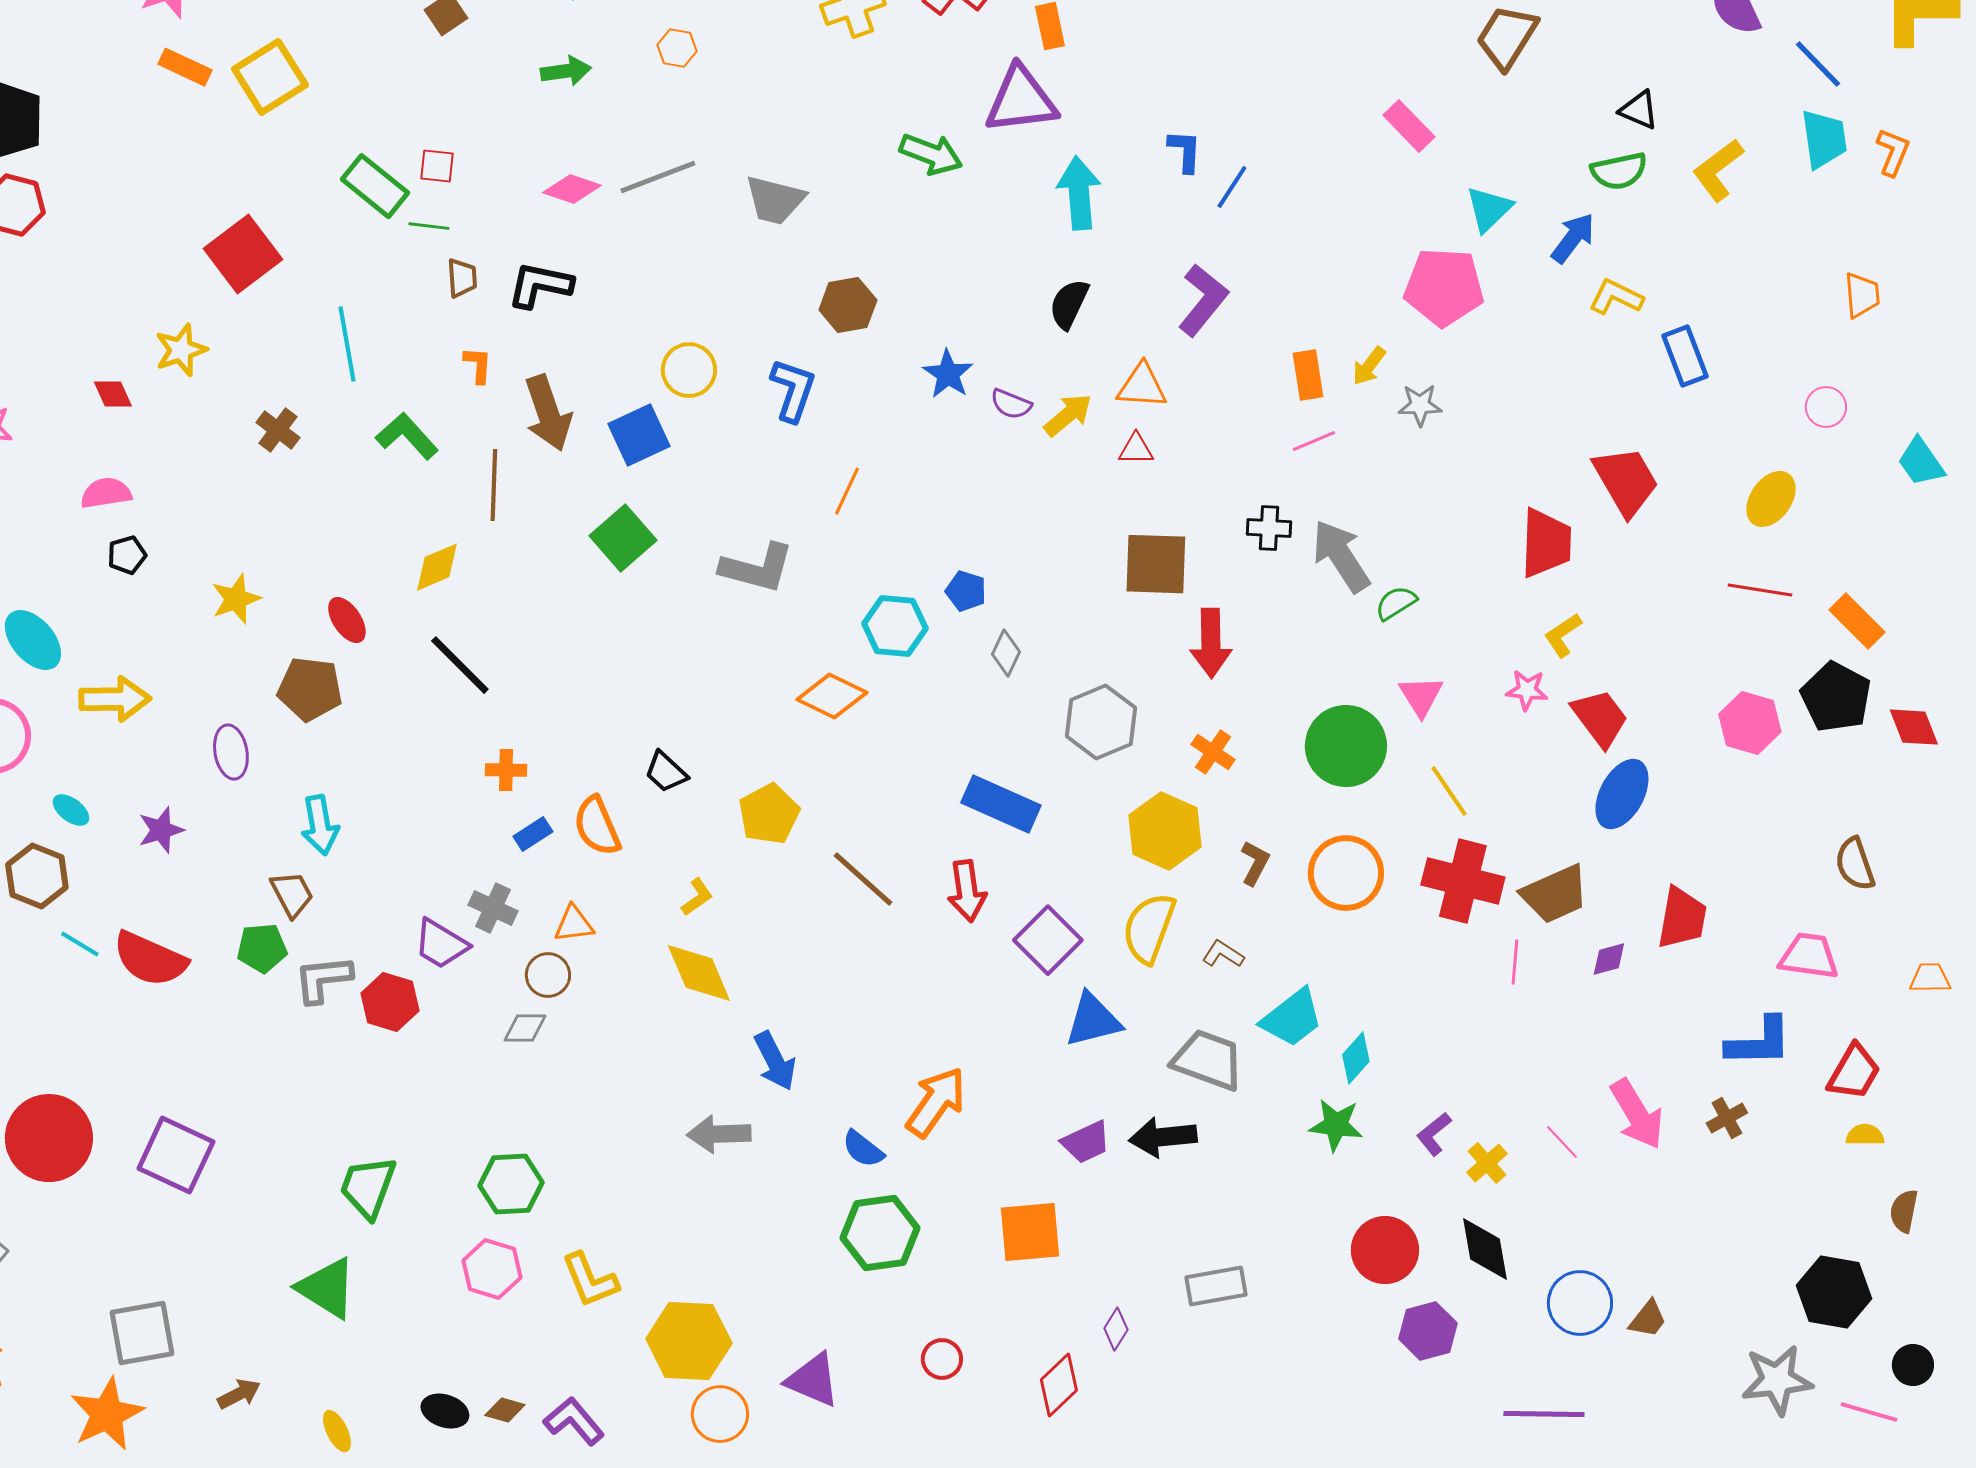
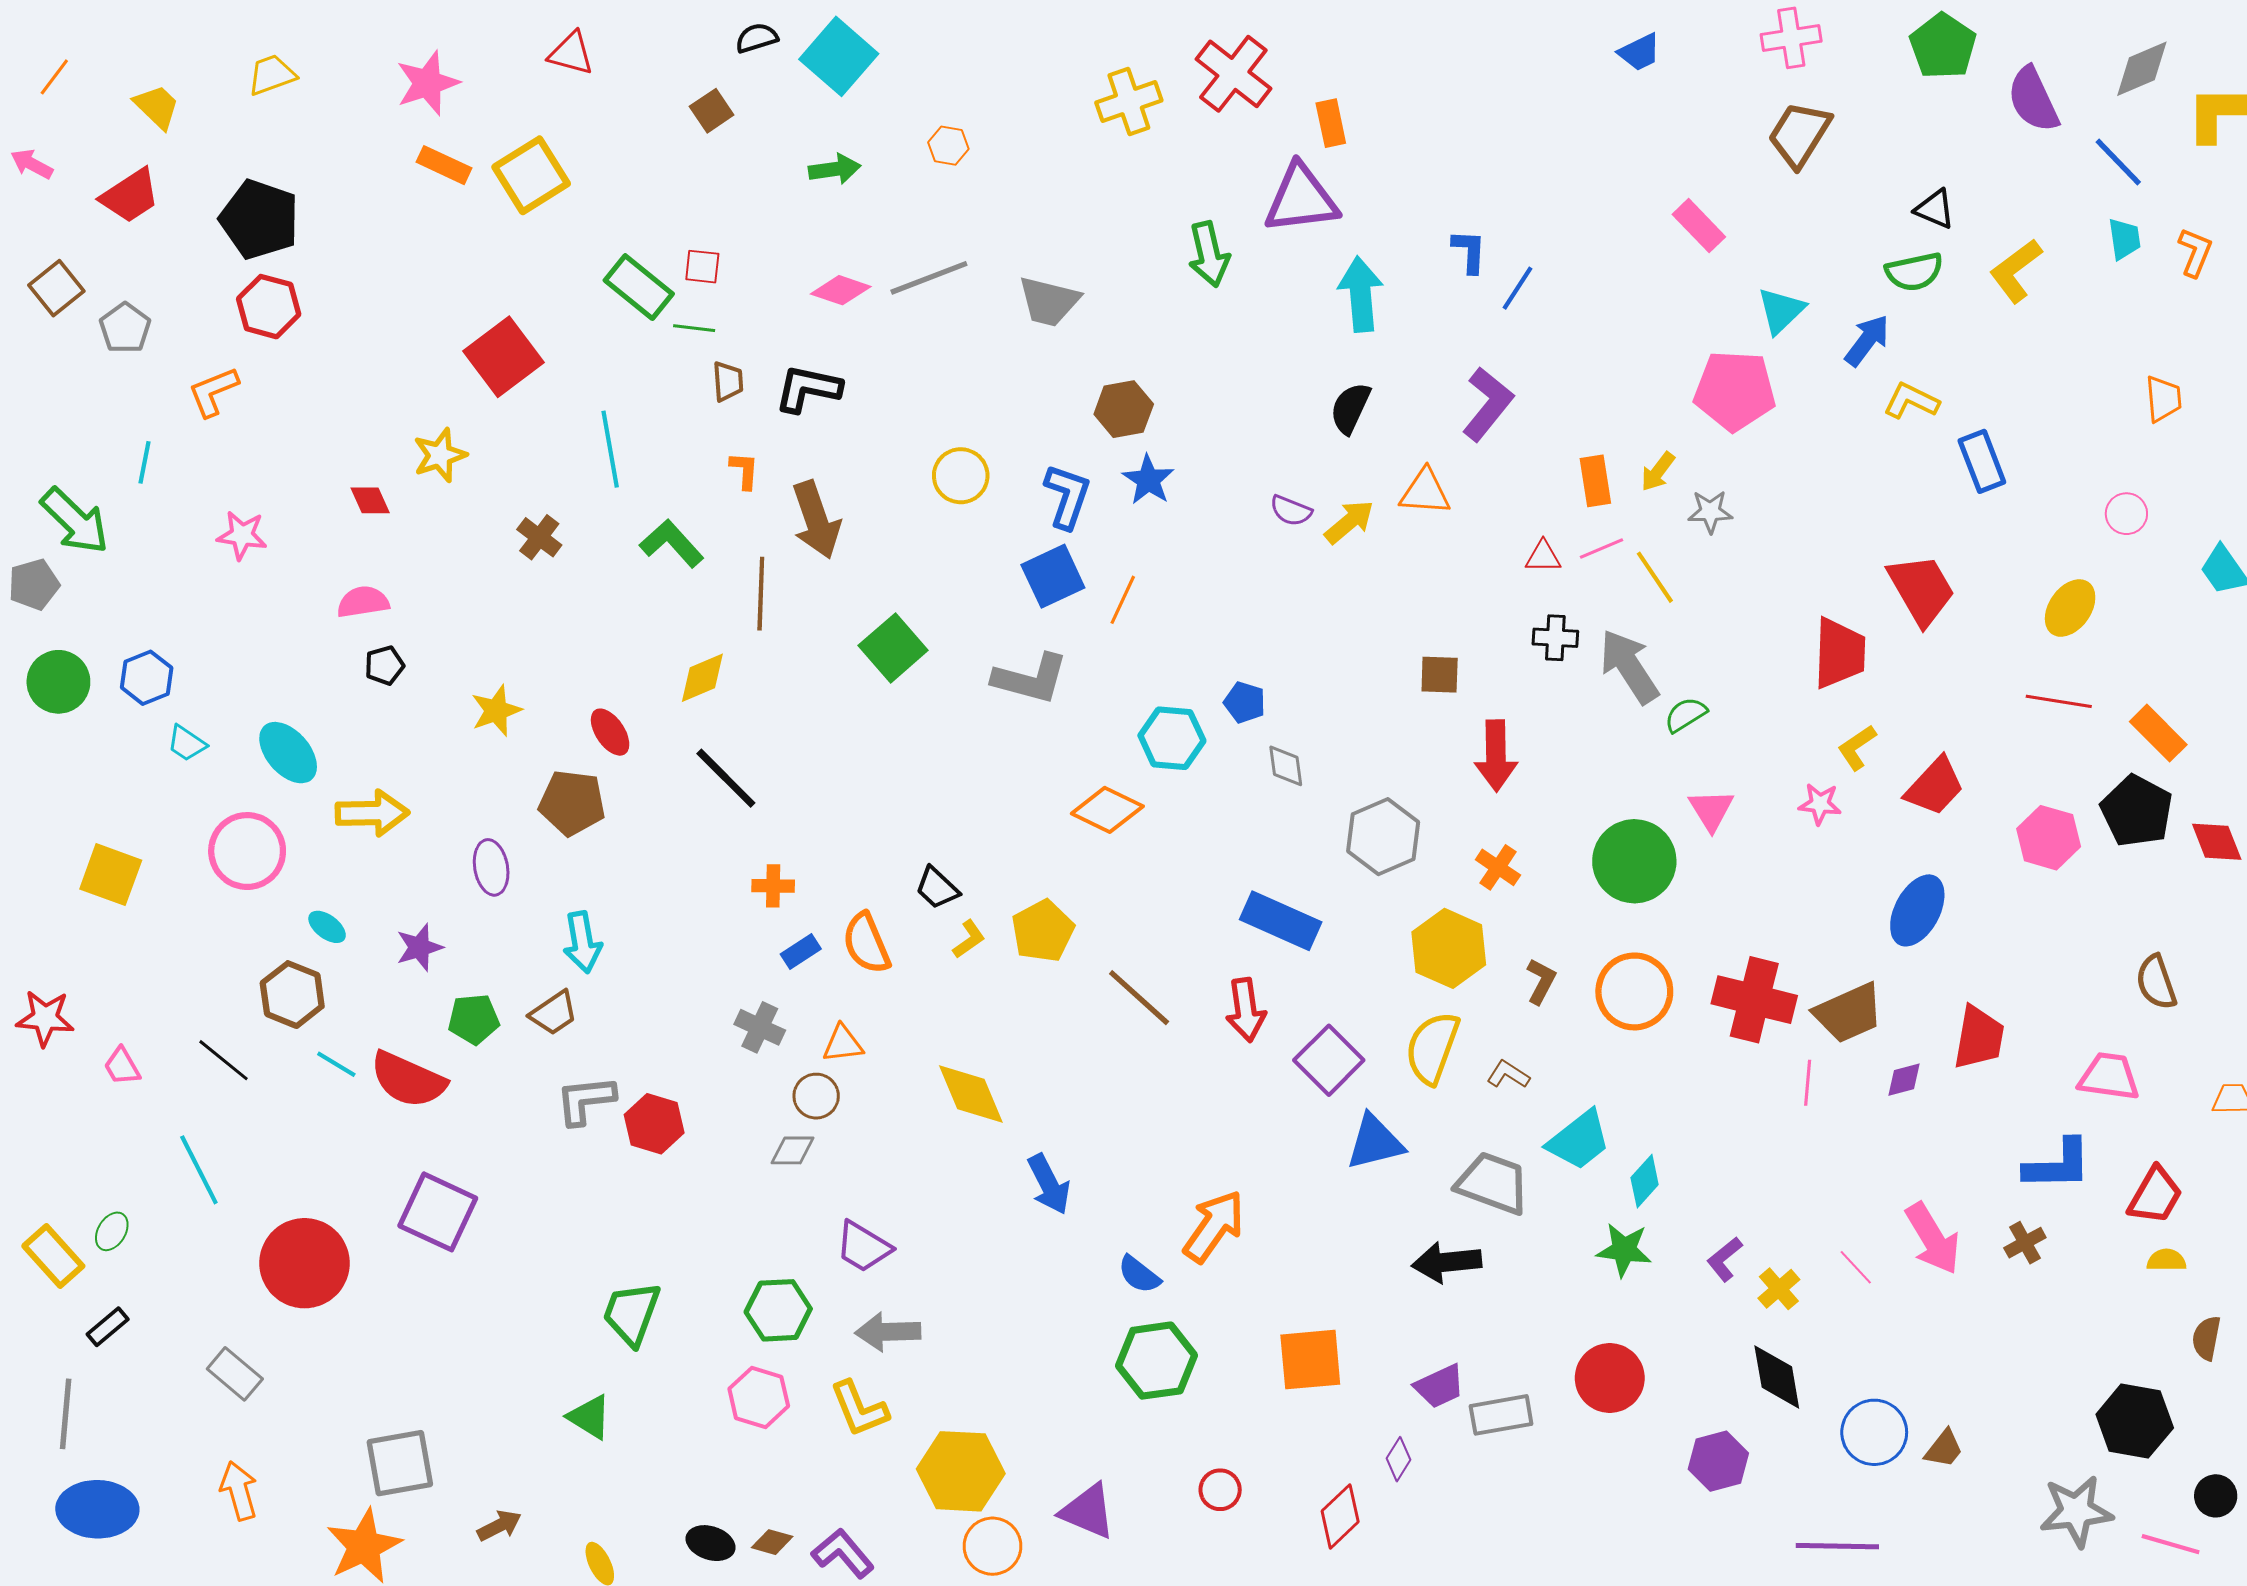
cyan trapezoid: (1824, 139) -> (2124, 239), size x0.7
green arrow: (931, 154) -> (1209, 254), turned 56
blue star: (948, 374) -> (1148, 480), moved
blue square: (639, 435) -> (1053, 576), moved
red triangle: (1136, 449) -> (1543, 557), moved
brown square: (1156, 564) -> (1440, 675), size x0.6
gray diamond: (1006, 653) -> (1286, 766), turned -33
red trapezoid: (1600, 718) -> (1935, 786), moved, turned 80
yellow line: (1449, 791) -> (1655, 577), moved
brown trapezoid: (292, 894) -> (554, 1013), turned 84
yellow L-shape: (697, 897) -> (969, 939), moved
purple trapezoid: (441, 944) -> (863, 1247), moved
green pentagon: (262, 948) -> (474, 1019), moved
gray arrow: (719, 1134) -> (888, 1332), moved
purple trapezoid: (1086, 1142) -> (1440, 1386), moved
purple square: (176, 1155) -> (438, 1212), moved
red circle: (1385, 1250) -> (1610, 1378), moved
green triangle: (327, 1288) -> (590, 1417), size x0.7

